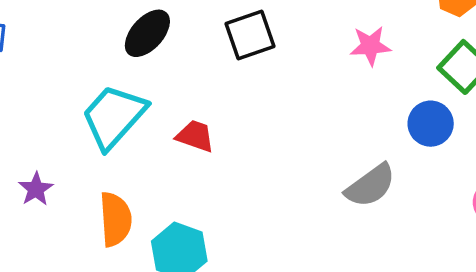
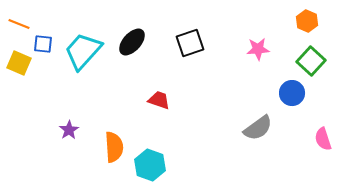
cyan trapezoid: (114, 117) -> (83, 51), moved

